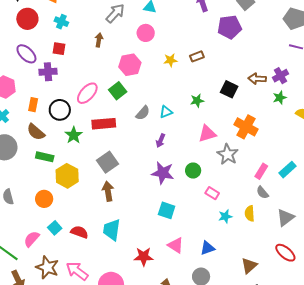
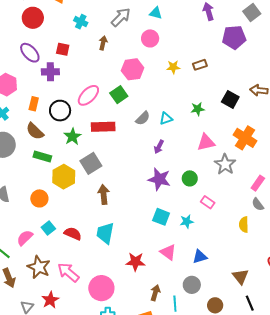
cyan cross: (61, 22) -> (81, 22), moved
gray square: (107, 162) -> (91, 163), moved
cyan star: (225, 216) -> (187, 221), moved
brown triangle: (249, 266) -> (240, 277), turned -30

